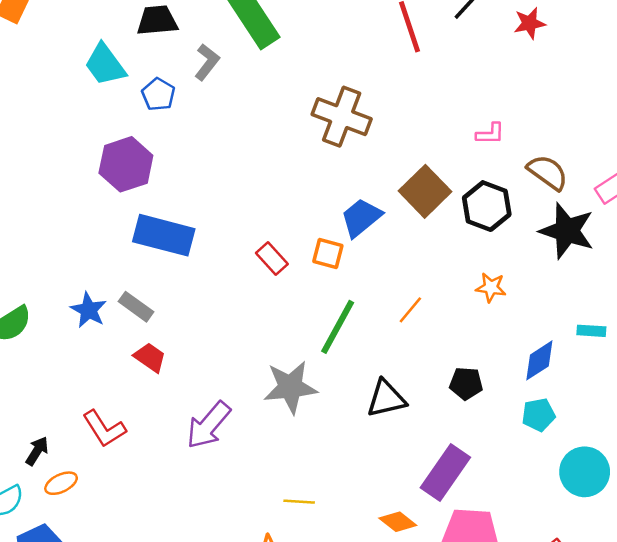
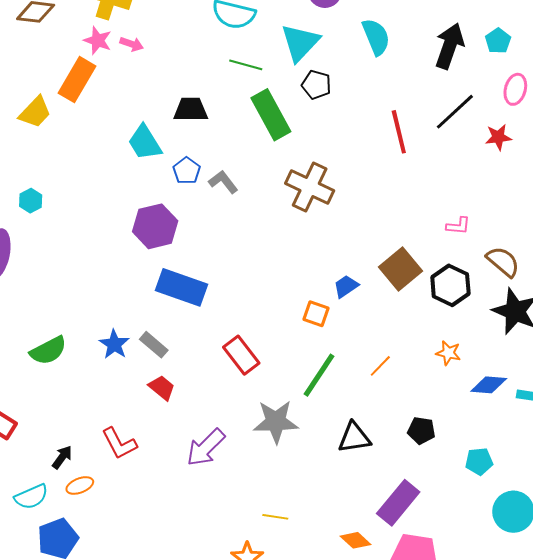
gray L-shape: (207, 62) -> (223, 182), moved, turned -80
brown cross: (342, 117) -> (310, 187), moved
blue trapezoid: (361, 218) -> (346, 286), size x0.7
red rectangle: (272, 259) -> (241, 355), moved, size x1.4
blue diamond: (539, 360) -> (489, 385), moved, turned 33

